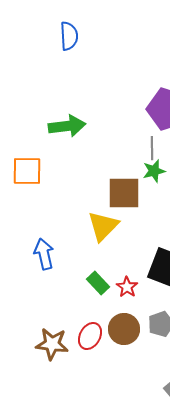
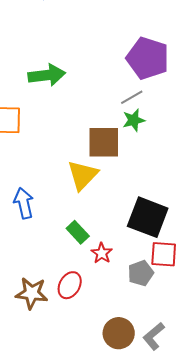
gray line: (152, 148) -> (132, 97), turned 60
red star: (127, 287) -> (102, 253), moved
brown circle: (124, 329) -> (119, 333), moved

